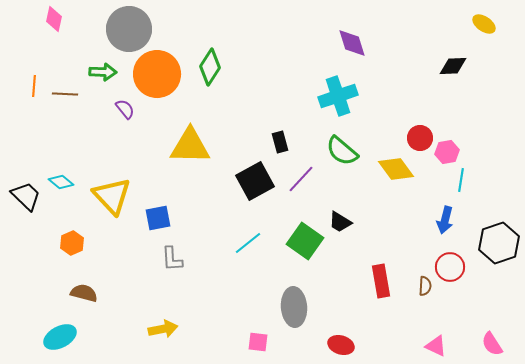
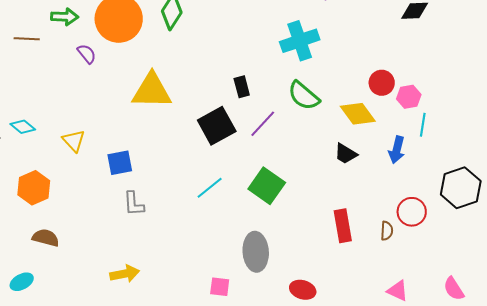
yellow triangle: (112, 196) -> (74, 141), size x0.6
blue arrow: (445, 220) -> (397, 150), moved
black trapezoid: (340, 222) -> (346, 154), moved
orange hexagon: (72, 243) -> (34, 188), size x1.4
cyan ellipse: (60, 337) -> (22, 282), size x0.7

